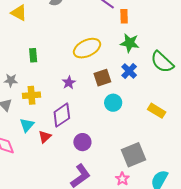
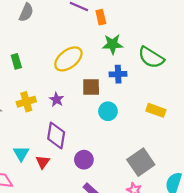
green rectangle: (33, 55) -> (16, 61), moved
blue cross: (129, 71) -> (118, 74), turned -35
brown square: (102, 78) -> (91, 87), turned 30
yellow cross: (31, 95) -> (26, 102), moved
purple diamond: (62, 115) -> (56, 135), turned -35

